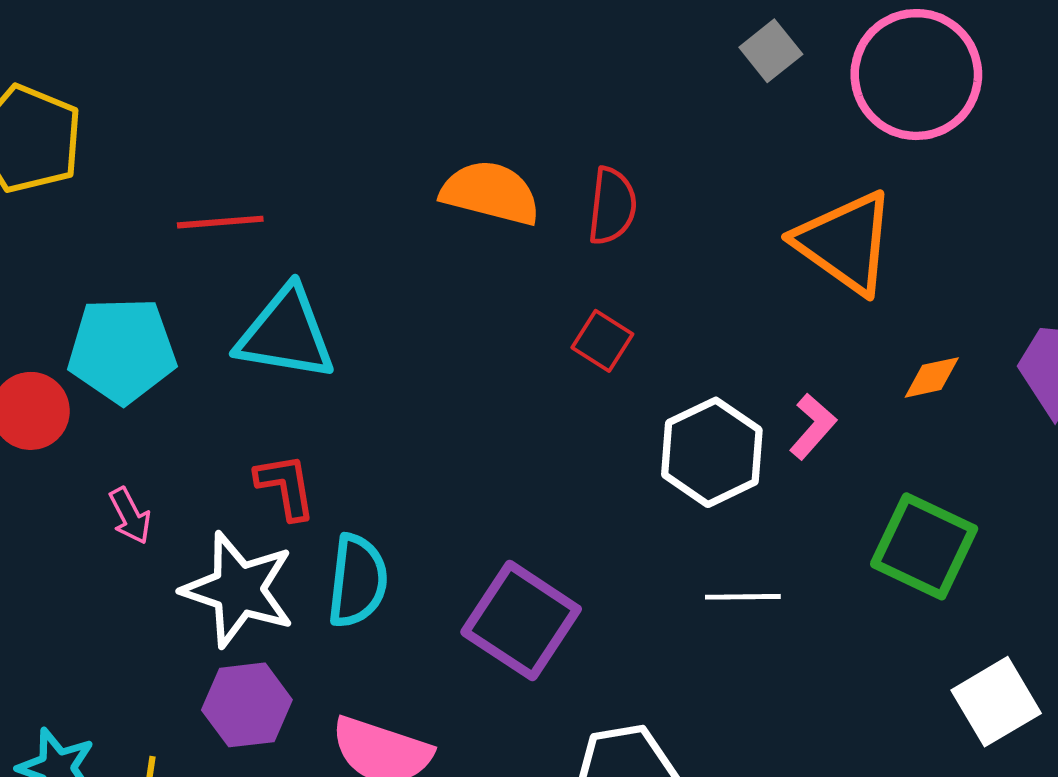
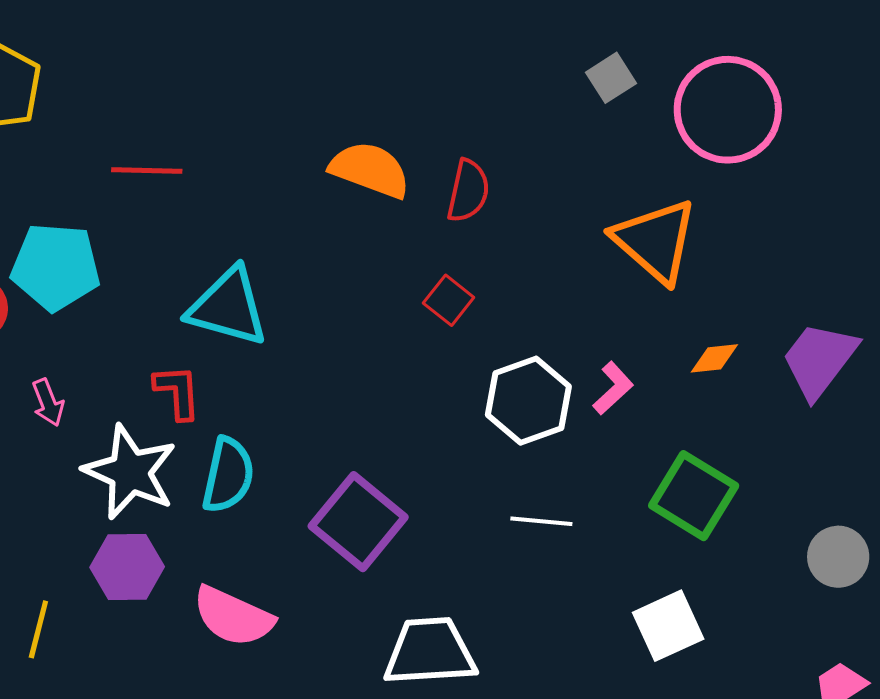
cyan triangle: (286, 334) -> (228, 307), moved
white square: (996, 702) -> (668, 626), moved

